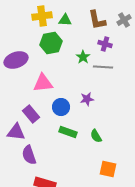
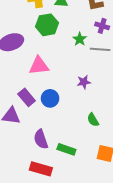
blue circle: (61, 107) -> (50, 98), moved
green rectangle: (68, 132) -> (66, 149), moved
purple semicircle: (29, 155) -> (41, 139), moved

